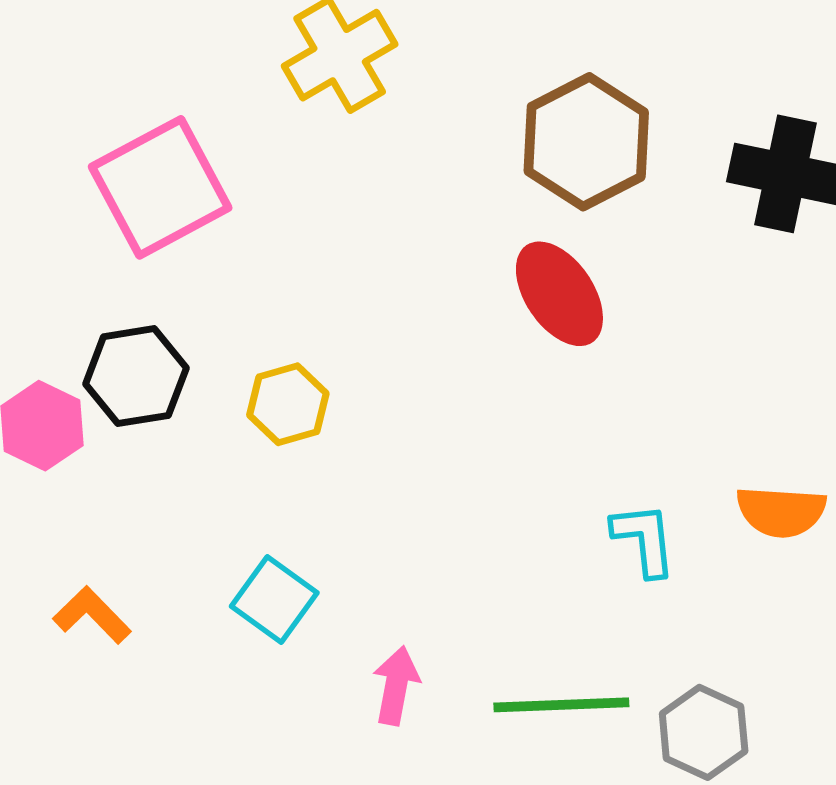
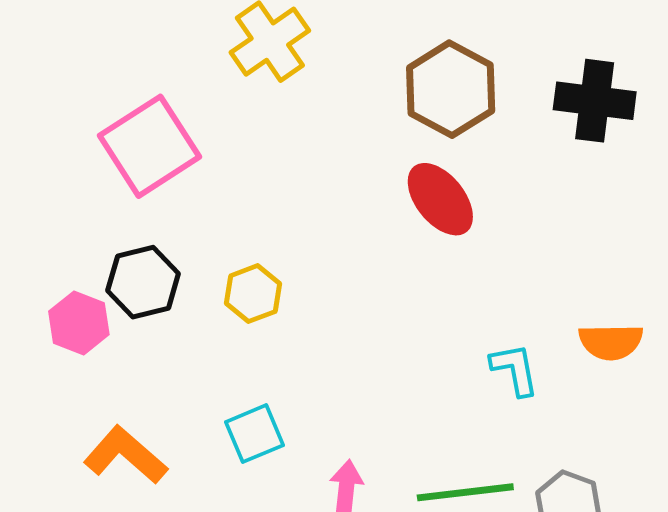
cyan square: (274, 599) -> (254, 434), turned 36
orange L-shape: (92, 615) -> (125, 455), size x1.5

